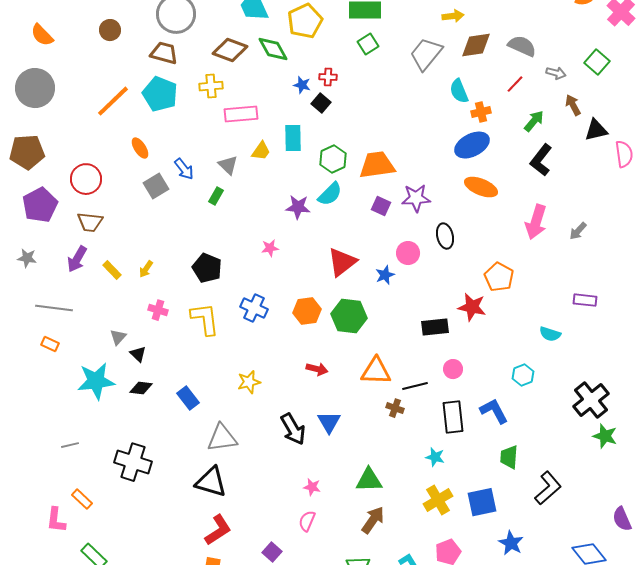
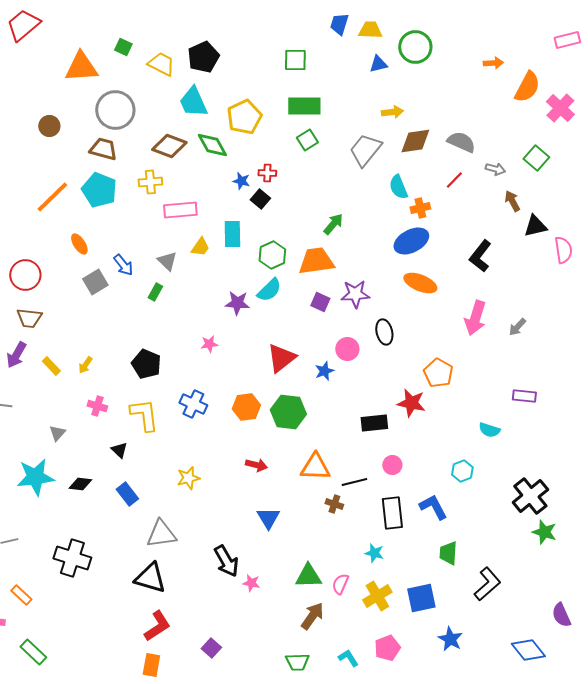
green arrow: (534, 121) -> (333, 224), moved
black triangle: (138, 354) -> (119, 450), moved
black arrow: (293, 429) -> (226, 561), moved
pink semicircle: (307, 521) -> (340, 584), moved

